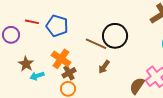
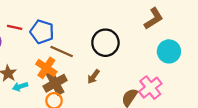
brown line: (96, 44) -> (62, 51), moved
brown cross: (69, 73) -> (55, 83), size x1.5

